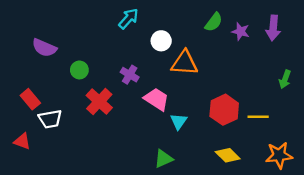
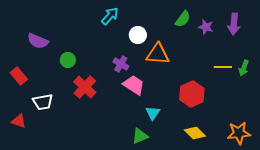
purple cross: (130, 75) -> (121, 64), moved
red rectangle: (30, 99) -> (19, 76), moved
yellow line: (258, 117) -> (223, 67), moved
cyan triangle: (179, 121) -> (153, 113), moved

